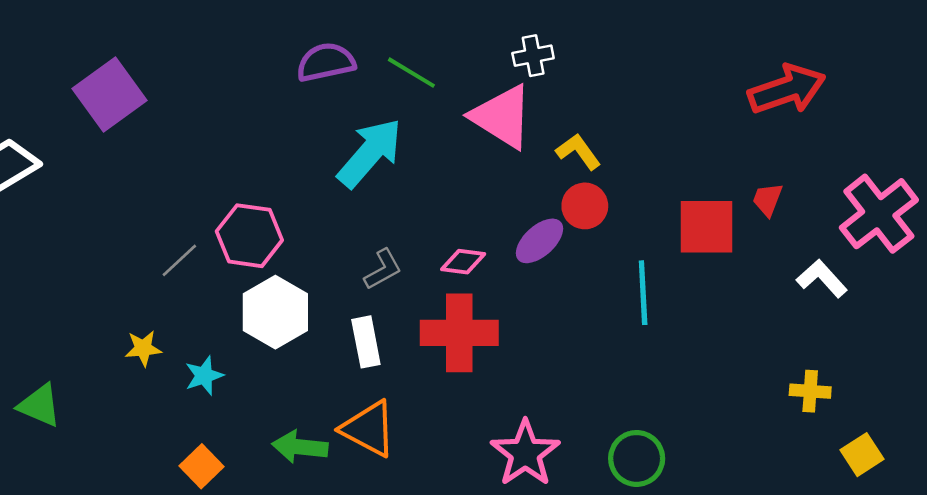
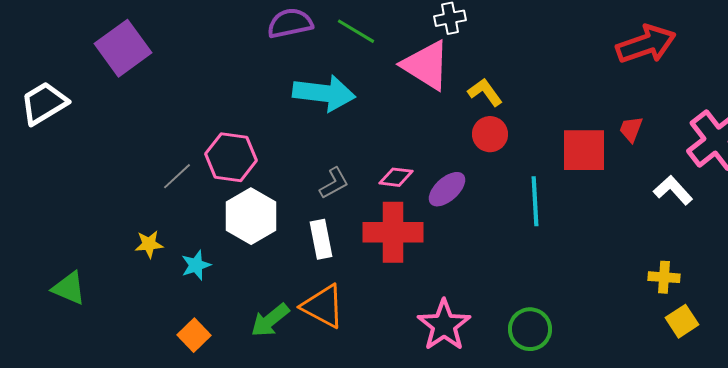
cyan arrow: (370, 153) -> (324, 93), turned 56
purple ellipse: (539, 241) -> (447, 189), moved
green arrow: (300, 447) -> (270, 320), turned -45
yellow square: (862, 455) -> (682, 321), moved

